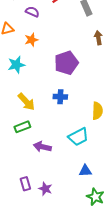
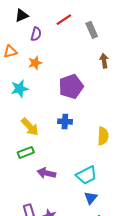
purple semicircle: (32, 12) -> (36, 34), turned 80
cyan trapezoid: (78, 137) -> (87, 175), moved
blue triangle: (85, 171) -> (91, 198), turned -48

